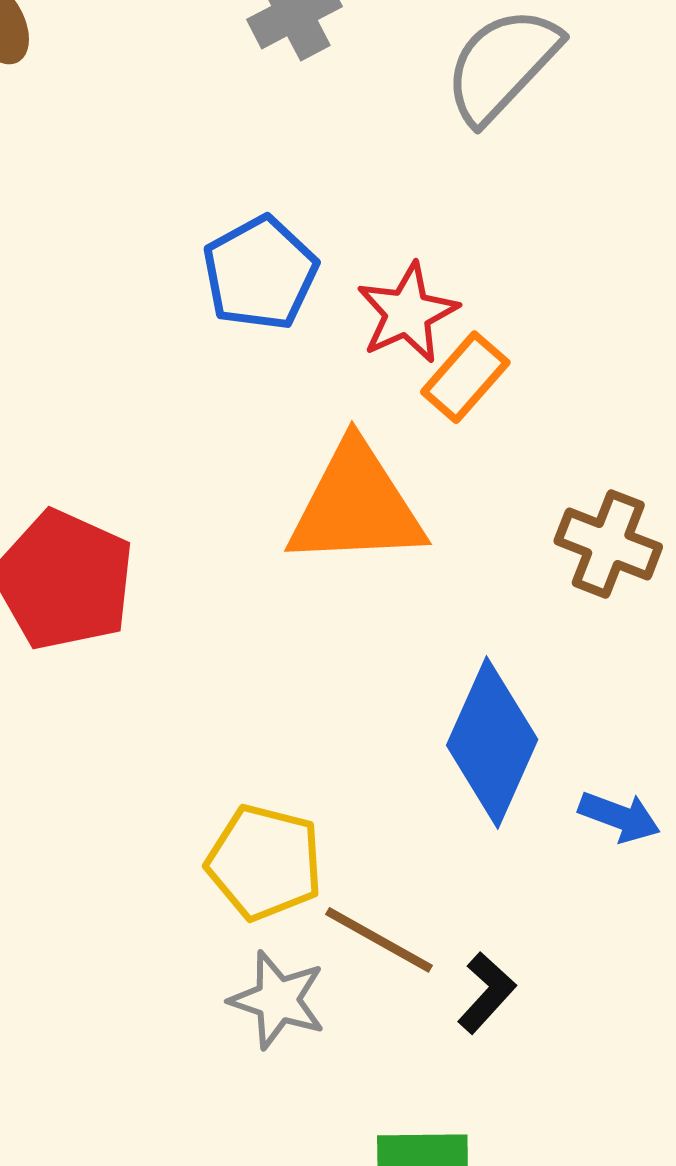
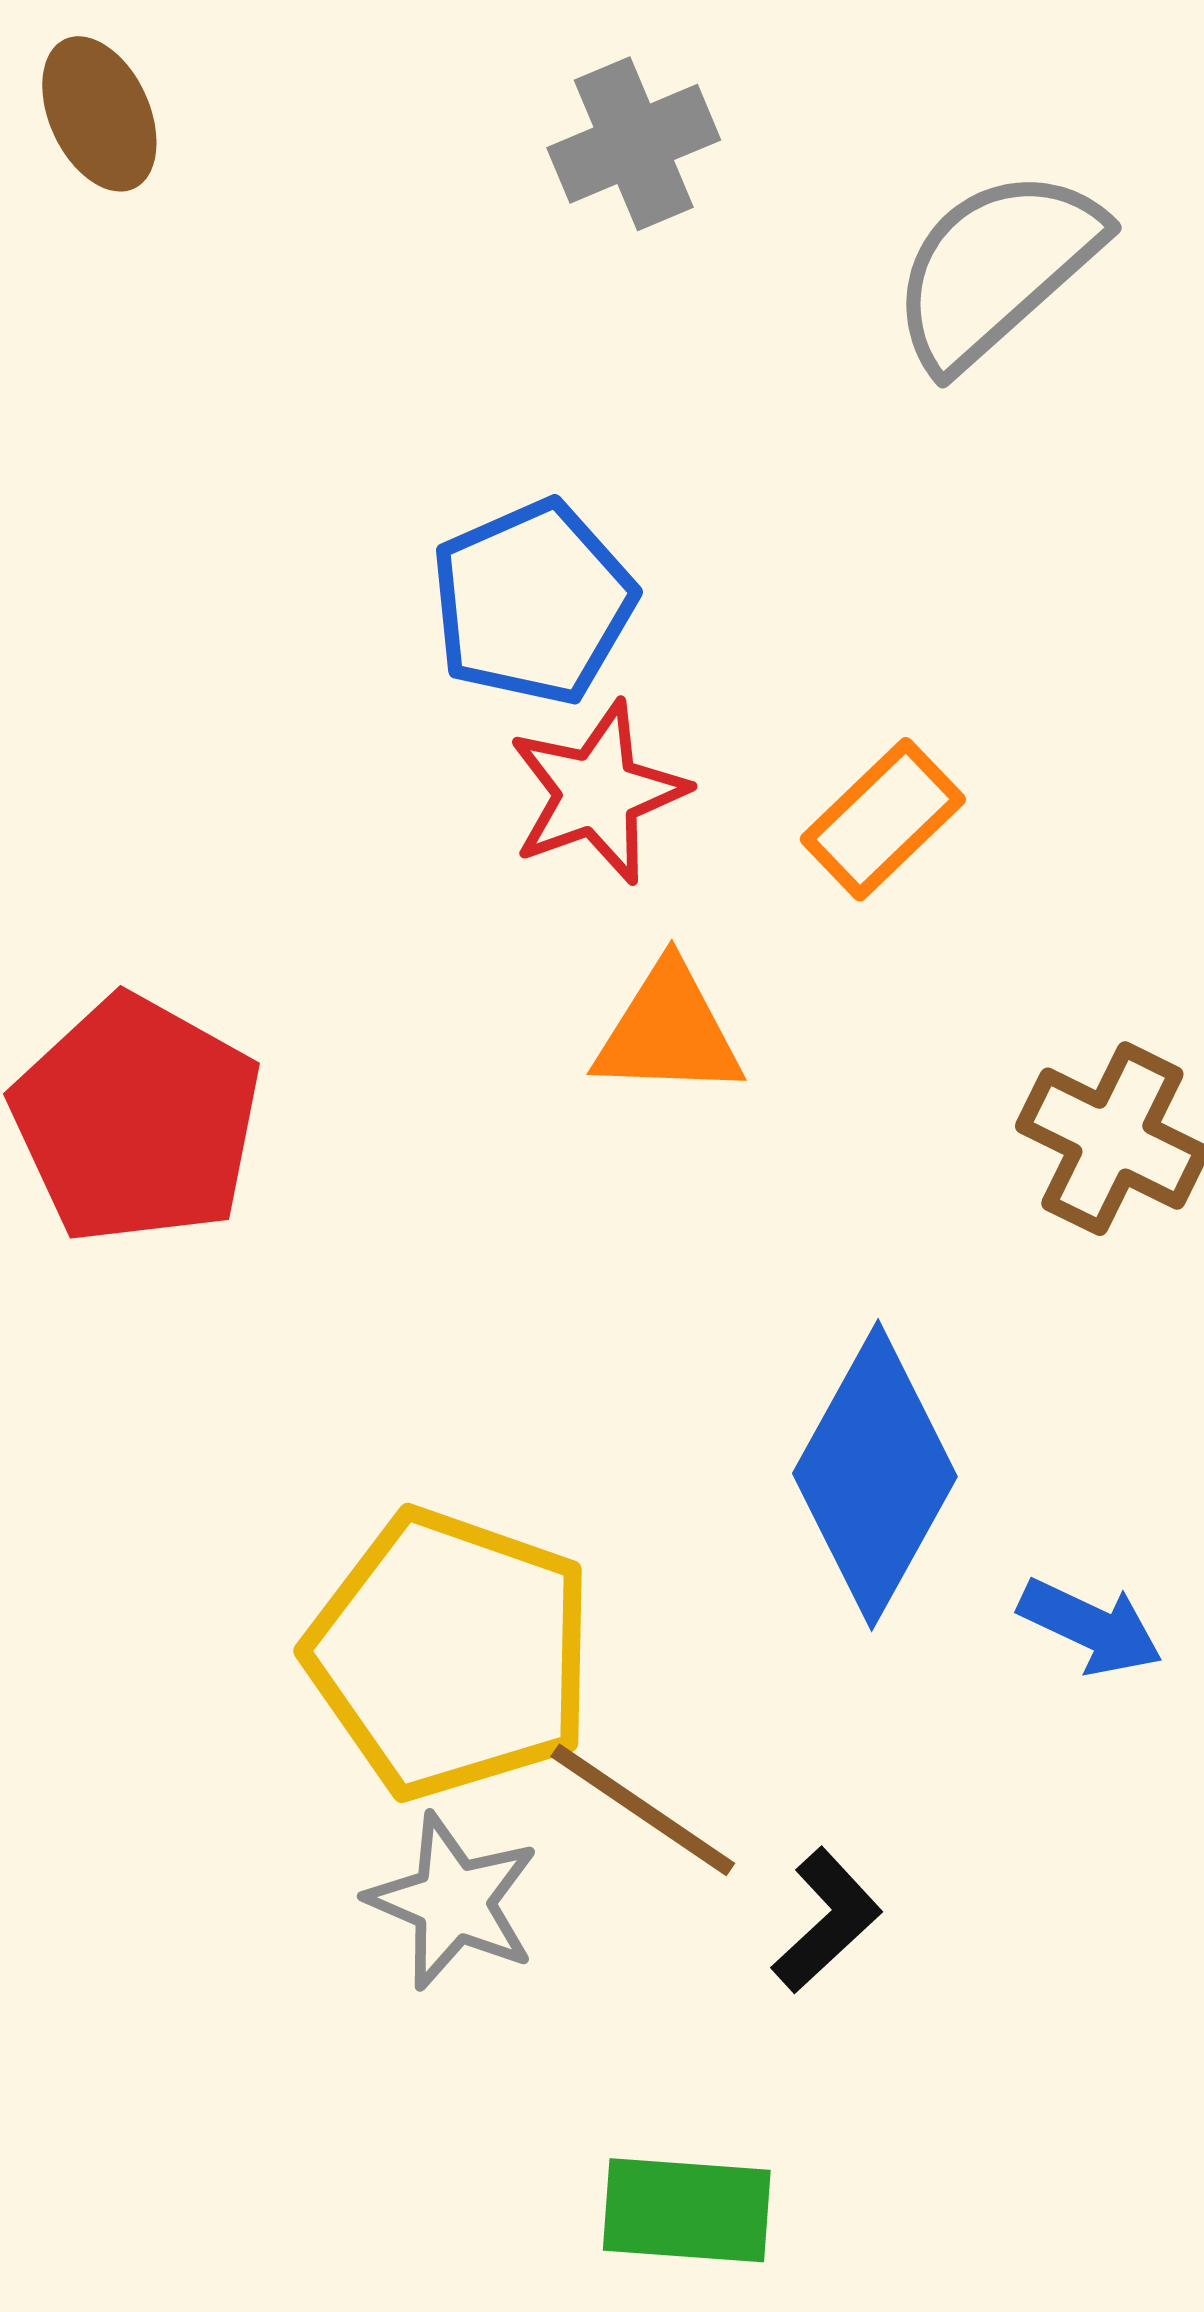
red star: (407, 313) -> (598, 793), moved
orange triangle: (356, 505) -> (668, 1031), size x0.6
yellow pentagon: (265, 862) -> (451, 1654), size x1.4

